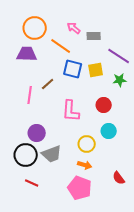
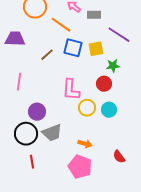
purple trapezoid: (27, 54) -> (15, 39), moved
green star: (120, 80) -> (113, 66), moved
brown line: (48, 84) -> (47, 55), moved
pink line: (30, 95) -> (19, 82), moved
yellow circle: (87, 144) -> (87, 108), moved
red line: (32, 183) -> (32, 162), turned 56

